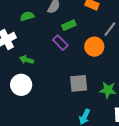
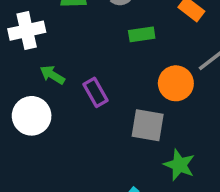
purple rectangle: (60, 43) -> (95, 92), moved
gray square: (79, 83) -> (148, 125), moved

